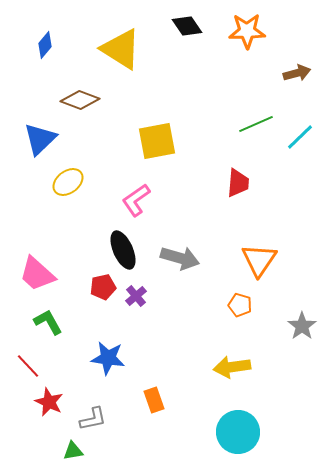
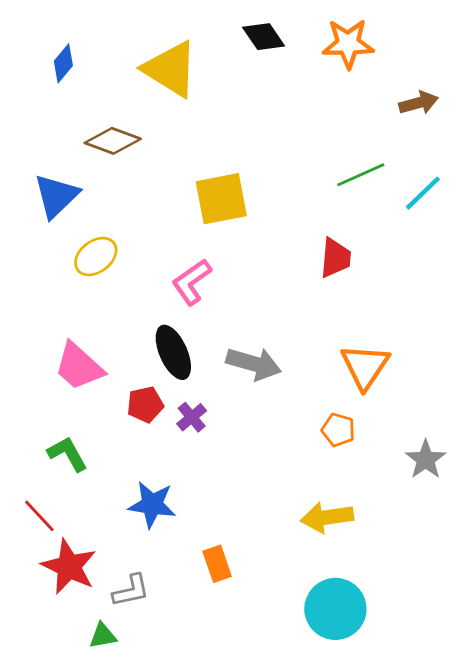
pink trapezoid: (37, 274) -> (79, 366), moved
red star: (49, 402) -> (69, 567), size x1.4

